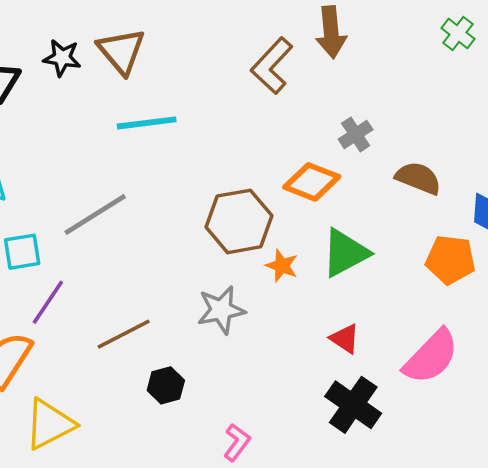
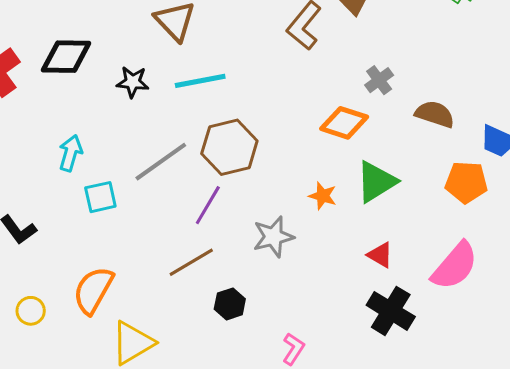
black star: (62, 58) -> (133, 82), moved
brown hexagon: (239, 221) -> (229, 147), moved
purple line: (48, 302) -> (208, 205), moved

